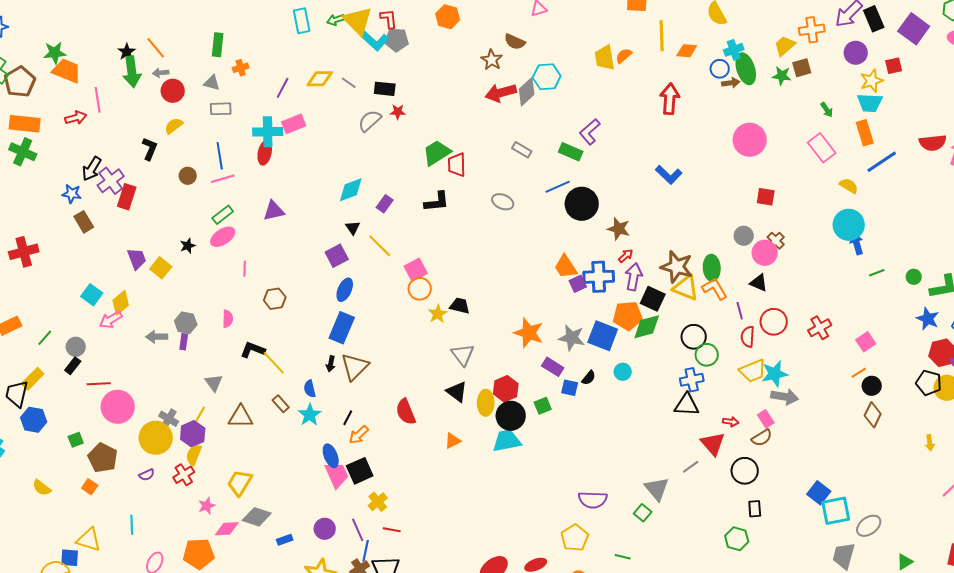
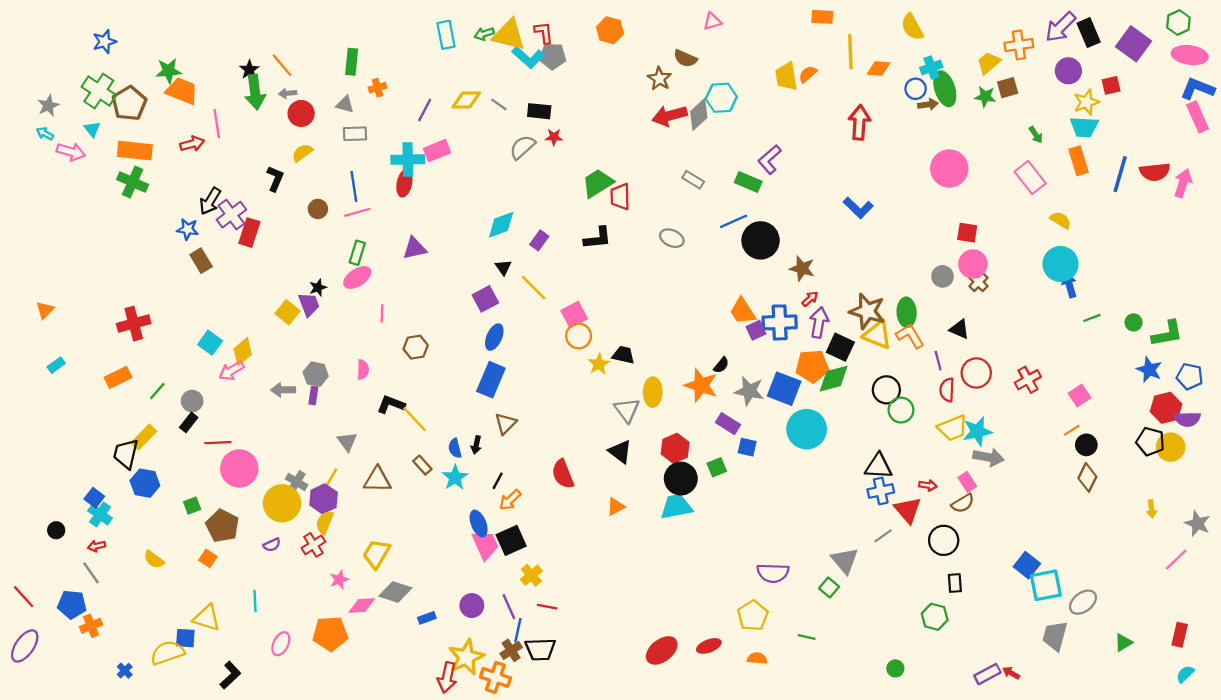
yellow triangle: (358, 21) -> (509, 35), turned -32
blue line: (882, 162) -> (1120, 174), moved, turned -40
green rectangle: (223, 215) -> (357, 253), turned -35
red cross: (24, 252) -> (134, 324), moved
pink circle: (765, 253) -> (973, 264), moved
purple trapezoid: (137, 259) -> (309, 304), moved
black arrow: (331, 364) -> (476, 445), moved
brown triangle: (355, 367) -> (506, 424), size x0.7
cyan circle: (623, 372) -> (807, 429), size x2.0
black semicircle: (589, 378) -> (721, 365), moved
blue cross: (692, 380) -> (881, 491), moved
yellow ellipse: (486, 403) -> (653, 392), moved

